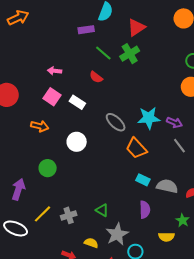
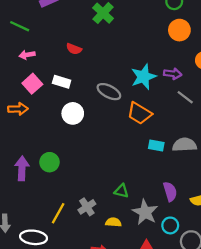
green line: (103, 53) -> (20, 26), moved
pink square: (52, 97) -> (32, 84), turned 30
orange arrow: (40, 126) -> (18, 109), moved
white circle: (77, 142) -> (73, 113), moved
purple arrow: (18, 189) -> (22, 168), moved
purple semicircle: (145, 210) -> (170, 192), moved
yellow semicircle: (91, 243) -> (113, 222), moved

